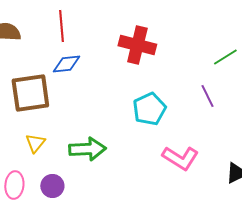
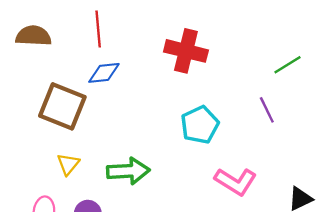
brown square: (30, 93) -> (62, 106), turned 30

